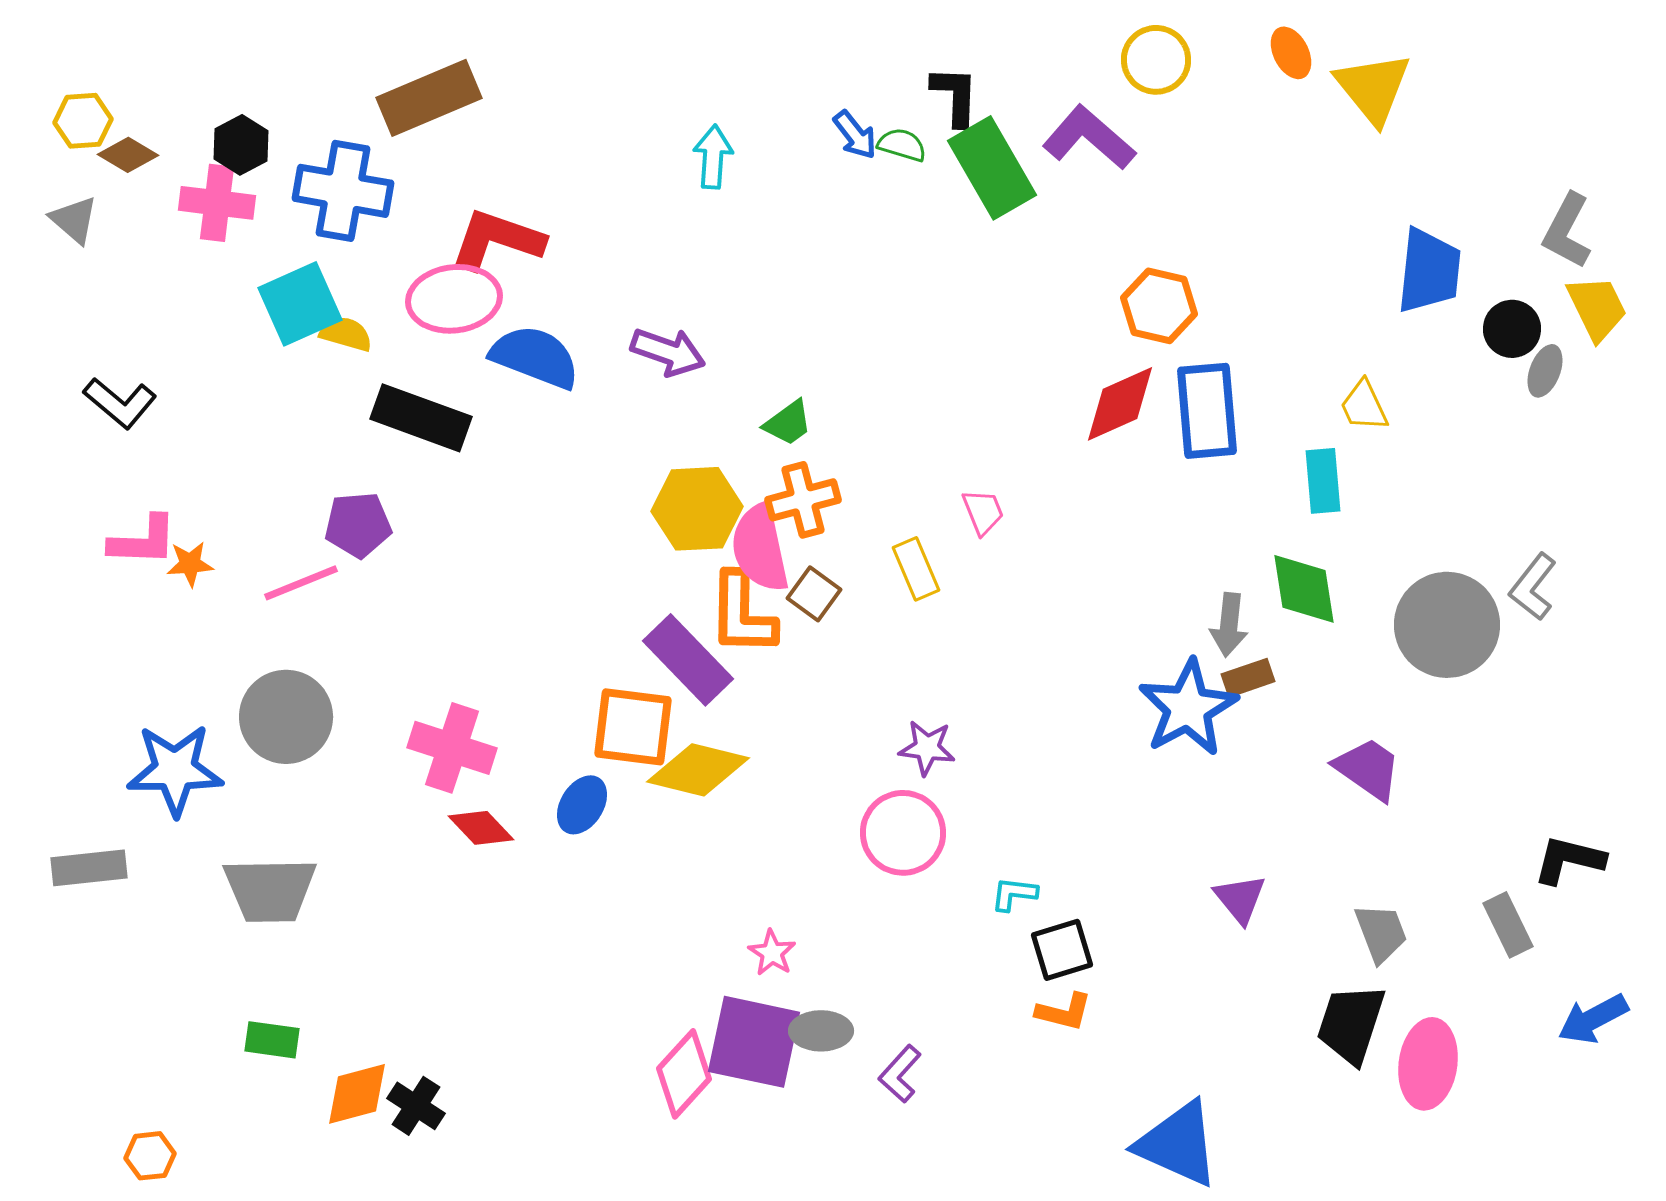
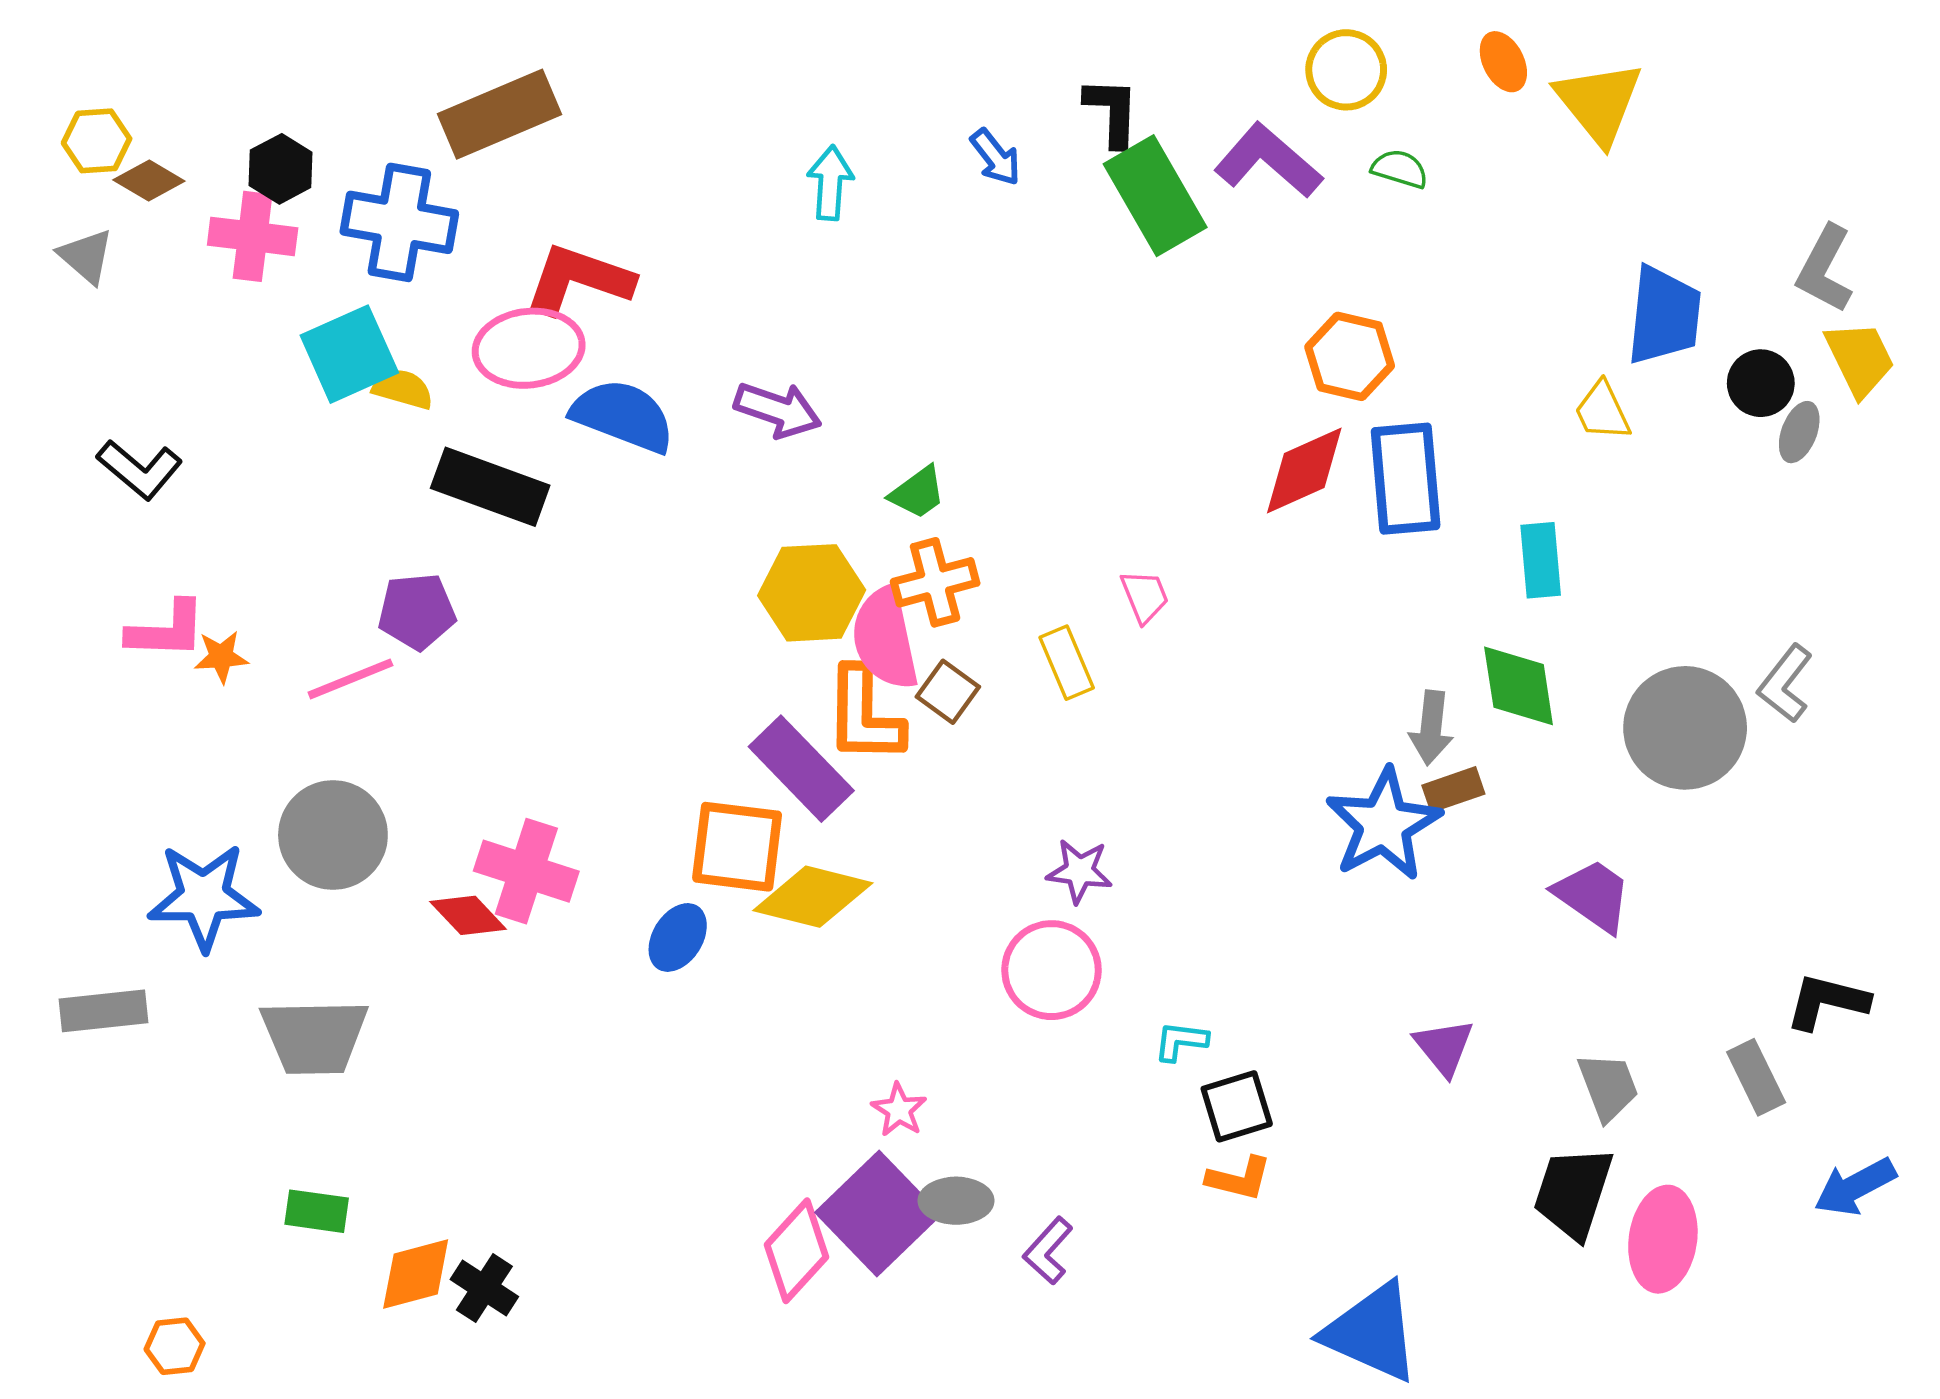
green semicircle: (902, 145) -> (1400, 169), moved
yellow trapezoid: (1364, 406) -> (1602, 411), moved
red diamond: (481, 828) -> (468, 915), moved
purple square: (754, 1042) -> (878, 1214), turned 34

